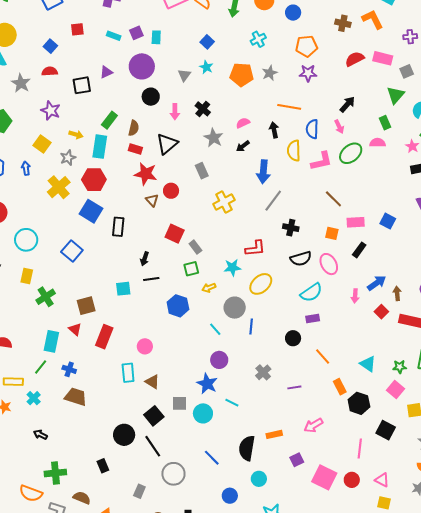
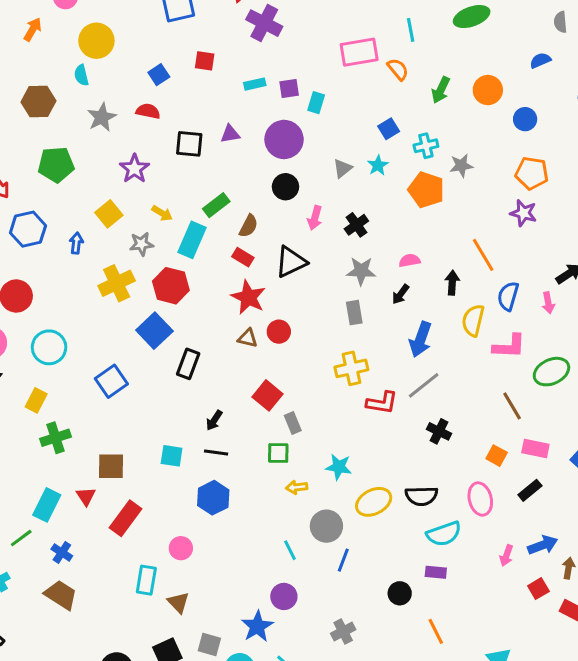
cyan rectangle: (114, 36) -> (255, 84), turned -48
cyan cross: (258, 39) -> (426, 146), moved
gray star: (270, 73) -> (461, 166), moved
orange line: (289, 107) -> (483, 255), turned 35
gray star: (214, 138) -> (361, 271), turned 30
black arrow: (243, 146) -> (401, 294), turned -32
green ellipse: (351, 153) -> (551, 372), moved
gray rectangle: (202, 171) -> (354, 313), moved
brown triangle: (152, 200) -> (248, 338), turned -48
red L-shape: (255, 248) -> (382, 403), moved
black semicircle: (301, 259) -> (421, 496), moved
blue hexagon: (178, 306) -> (213, 498), moved

